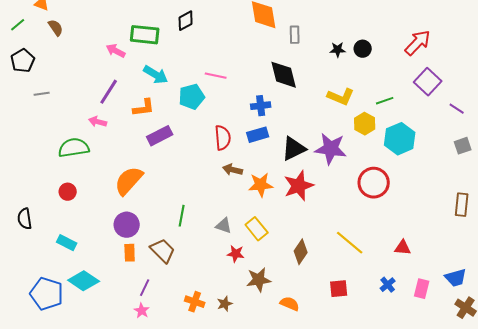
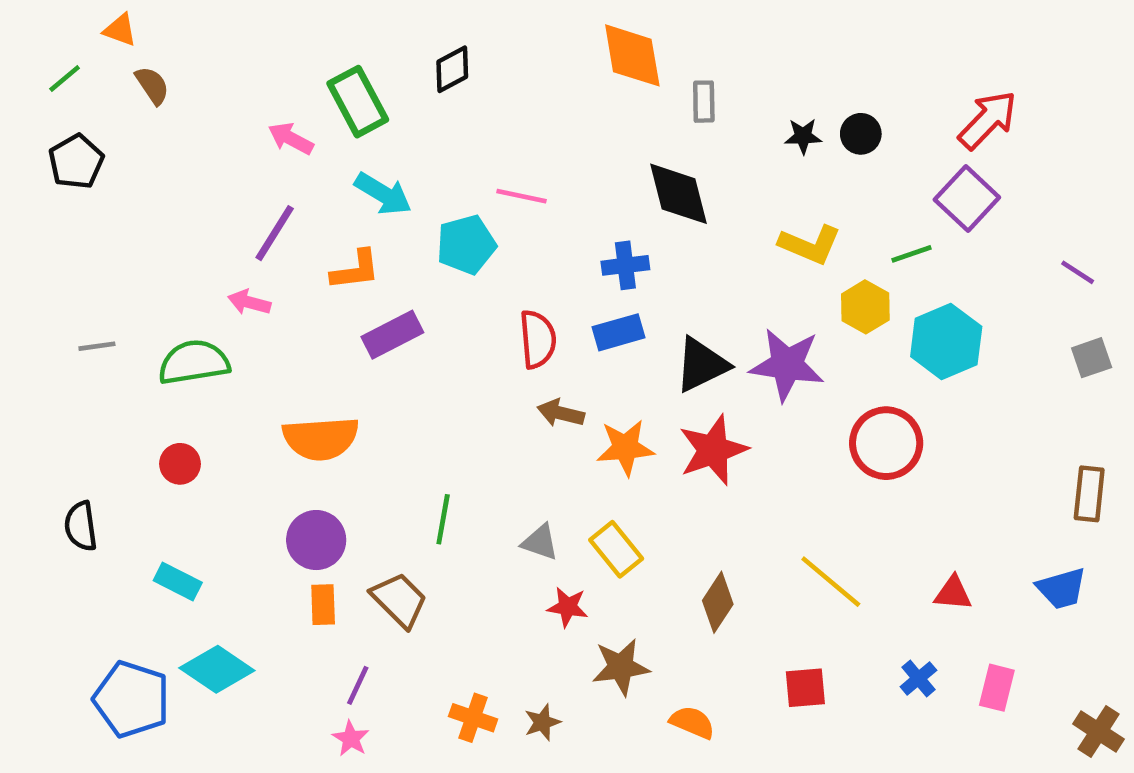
green rectangle: (145, 35) -> (358, 102), turned 56
purple square: (428, 82) -> (967, 198), moved
gray line: (42, 94) -> (97, 346), moved
orange semicircle: (129, 181) -> (321, 438), turned -136
blue trapezoid: (456, 278) -> (1062, 588), moved

